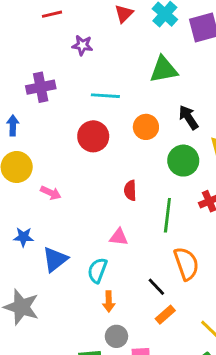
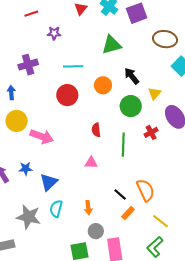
pink arrow: (51, 193) -> (42, 137), size x1.6
orange semicircle: (186, 264) -> (145, 190), moved
cyan semicircle: (97, 270) -> (56, 209), moved

